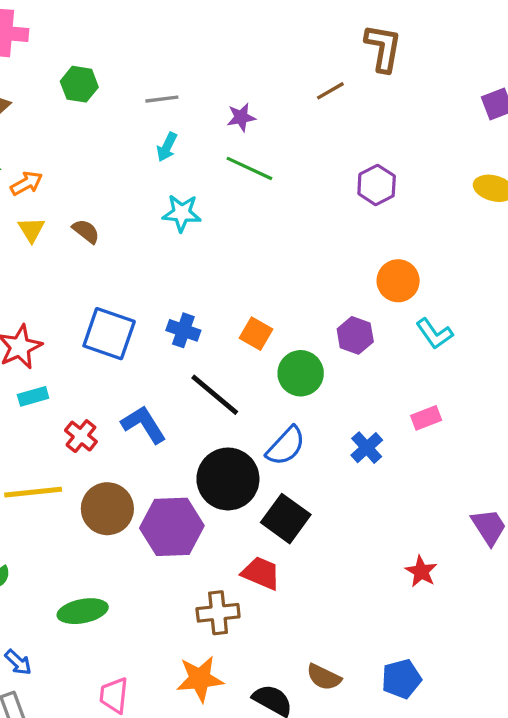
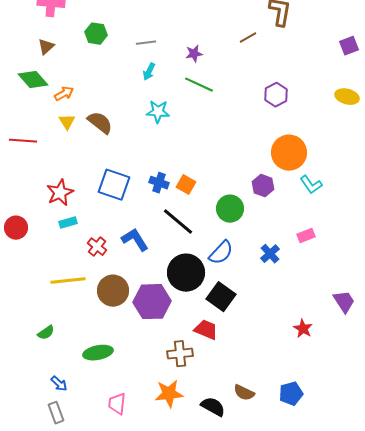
brown semicircle: (86, 231) -> (100, 123), size x1.5
orange circle: (398, 281) -> (289, 153), size x1.4
orange square: (256, 334) -> (186, 185), moved

